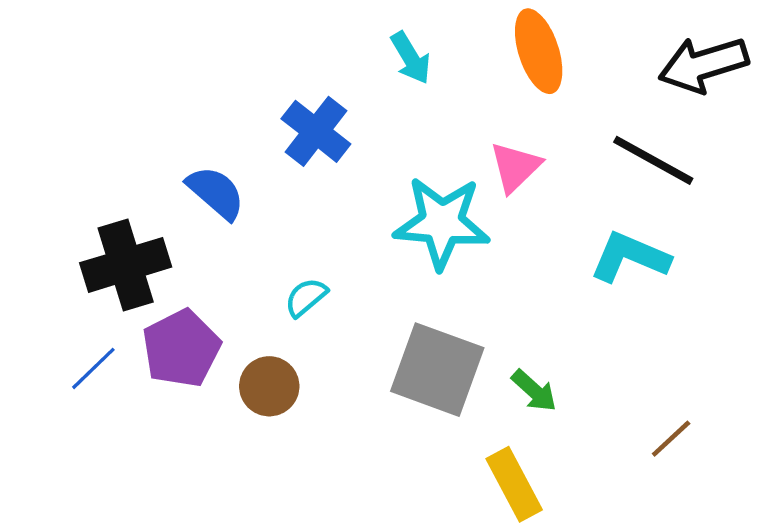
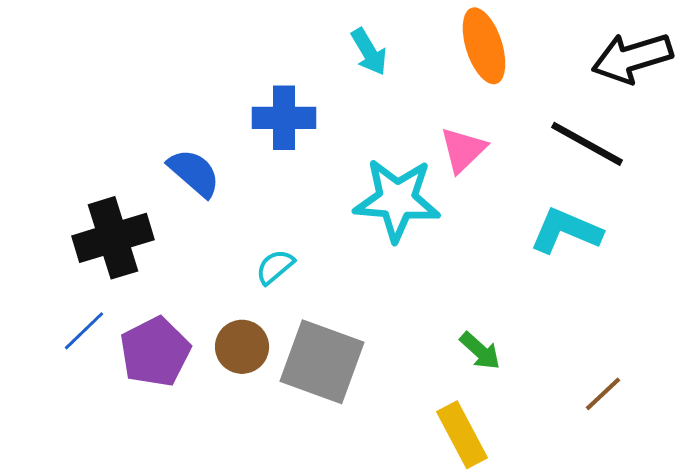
blue cross: (316, 131) -> (284, 118), turned -38
purple pentagon: (181, 348) -> (155, 352), moved
gray square: (437, 370) -> (322, 362), moved

